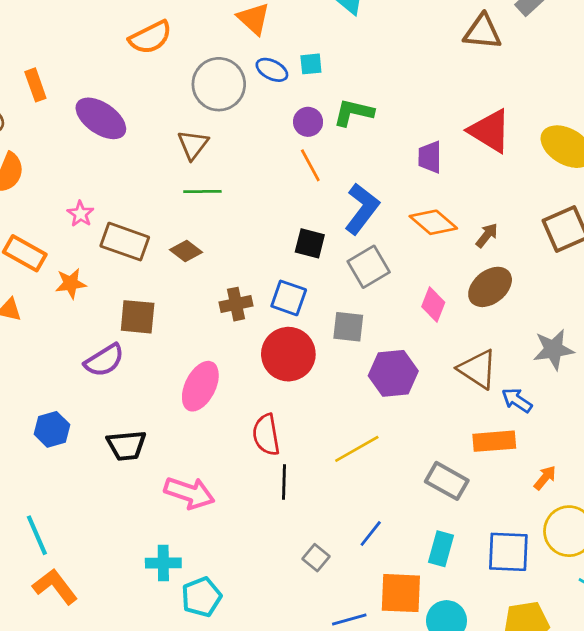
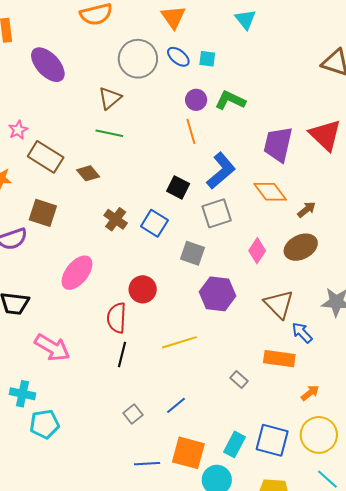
purple trapezoid: (430, 157) -> (278, 144), size x1.5
brown cross: (236, 304) -> (116, 219), turned 35
red circle: (288, 354) -> (143, 289), moved, size x0.7
gray rectangle: (447, 481) -> (239, 380), size x0.6
cyan rectangle: (441, 549) -> (234, 444), moved

